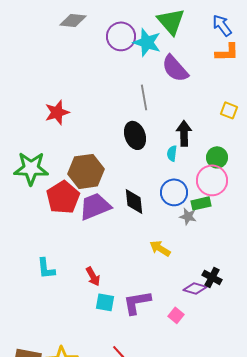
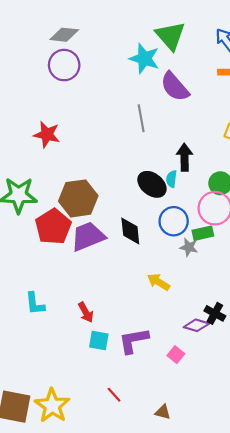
purple circle: (121, 36) -> (64, 65), moved
red star: (57, 112) -> (47, 134), turned 30
black ellipse: (135, 135) -> (152, 184), moved, turned -32

